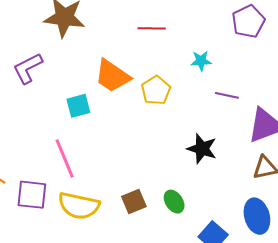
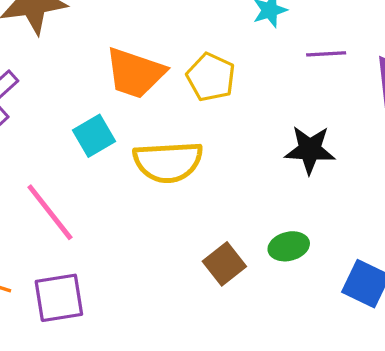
pink line: (65, 159) -> (50, 212), moved
green ellipse: (174, 202) -> (289, 246), turned -55
yellow semicircle: (79, 206) -> (168, 162), moved

